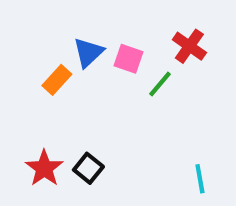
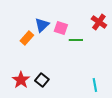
red cross: (189, 46) -> (99, 22), moved
green line: (160, 84) -> (76, 40), turned 48

